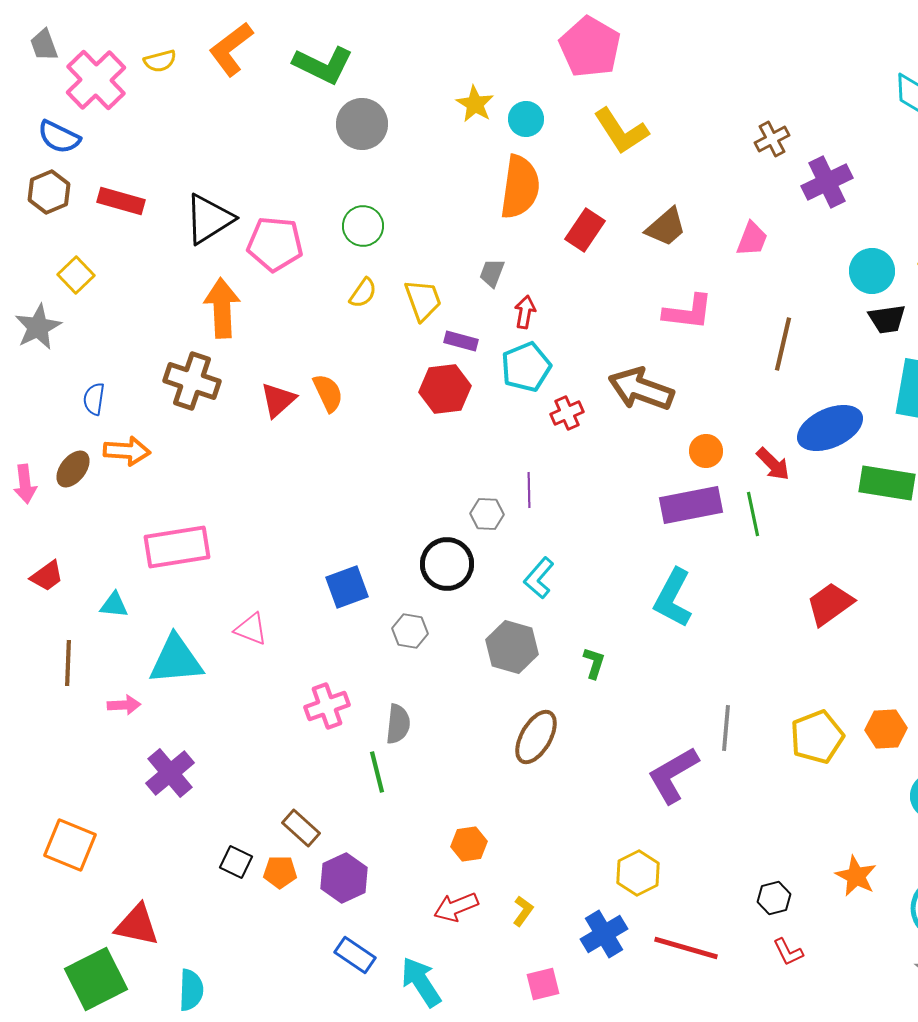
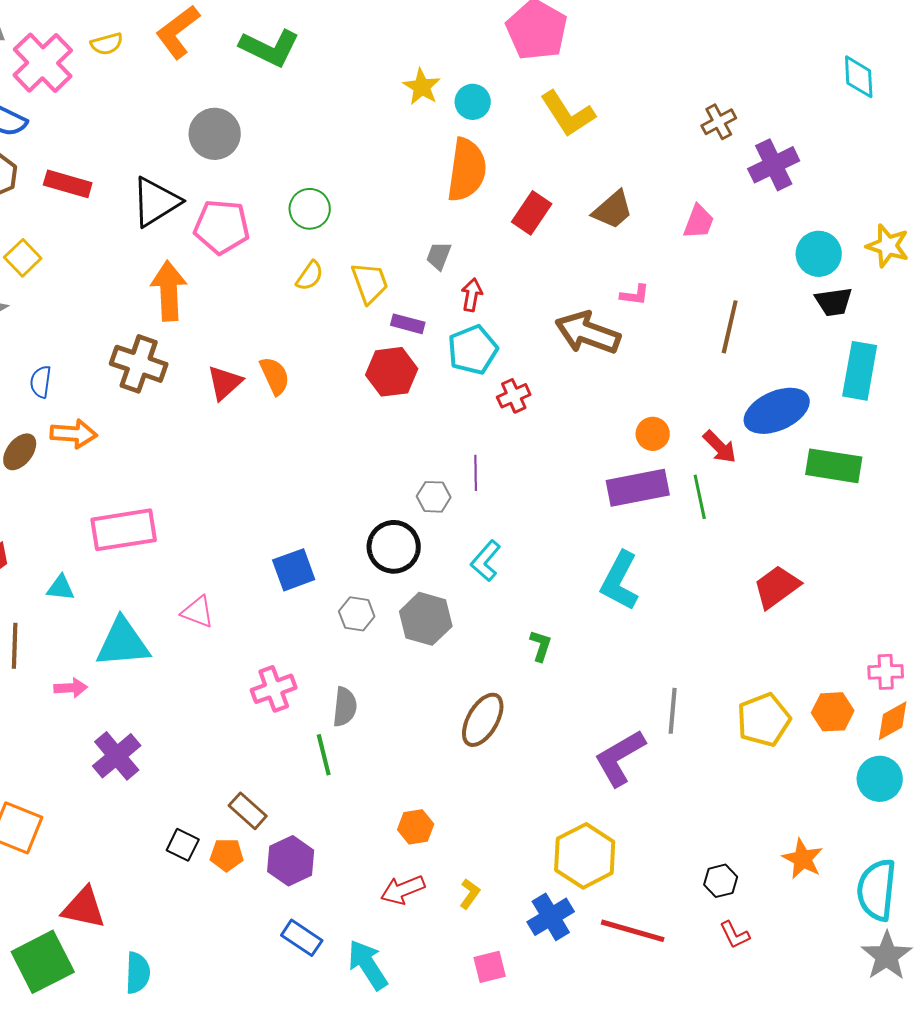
gray circle: (362, 124) -> (215, 134), moved
pink L-shape: (688, 312) -> (635, 295), size x0.6
brown arrow: (641, 389) -> (588, 333), moved
gray hexagon: (512, 647) -> (426, 619), moved
yellow hexagon: (638, 873) -> (585, 856), size x1.4

